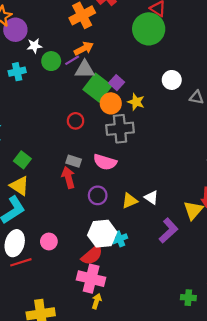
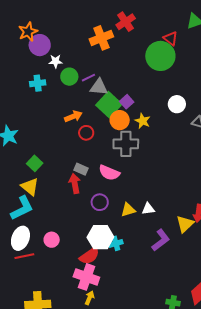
orange arrow: (84, 48) -> (73, 116), moved
white triangle: (151, 197) -> (148, 209), turned -48

